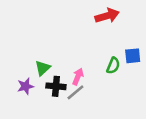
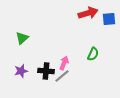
blue square: (133, 56) -> (109, 19), moved
green triangle: (43, 68) -> (22, 38), moved

